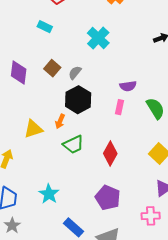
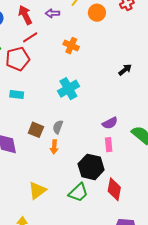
cyan cross: (98, 38) -> (68, 89), turned 35
black hexagon: (78, 100) -> (91, 167), moved
orange arrow: (60, 121) -> (54, 147), moved

